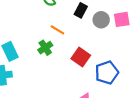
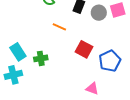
green cross: (45, 48) -> (41, 58), moved, turned 32

